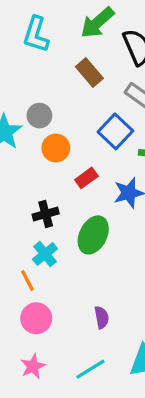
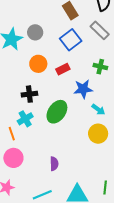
blue square: (115, 131) -> (71, 40), moved
orange circle: (56, 148) -> (38, 64), moved
red rectangle: (86, 178) -> (63, 69), moved

